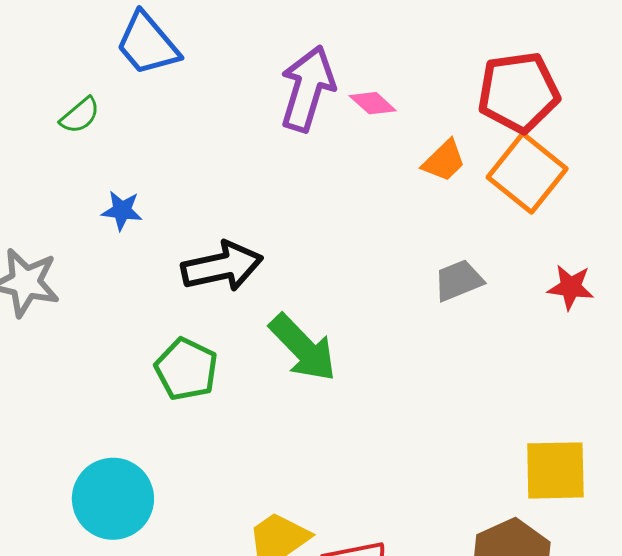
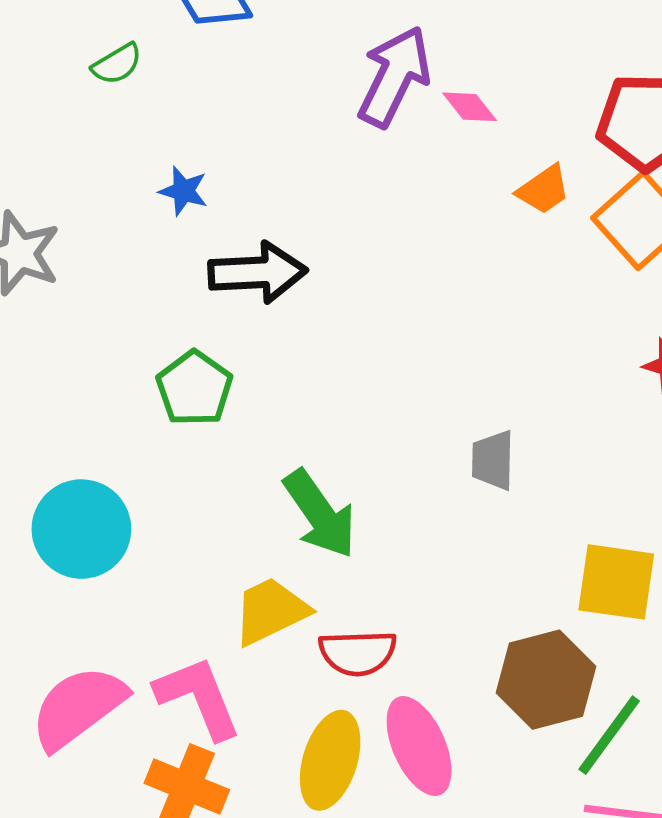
blue star: (122, 210) -> (183, 191), moved
gray trapezoid: (458, 280) -> (493, 460), moved, turned -76
green arrow: (303, 348) -> (320, 514), moved

